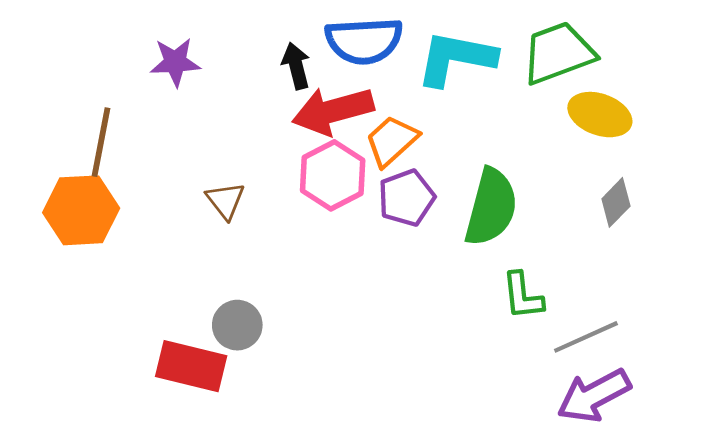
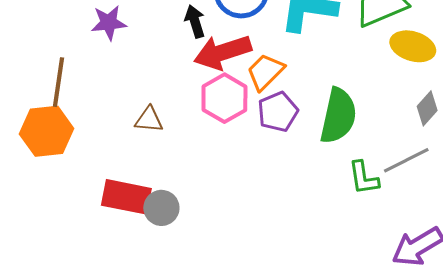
brown triangle: (225, 201) -> (149, 120), turned -44
gray line: (586, 337) -> (406, 160), moved
red rectangle: (191, 366) -> (126, 197), moved

